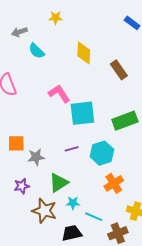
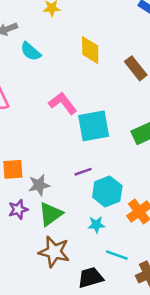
cyan hexagon: (102, 153) -> (107, 191), moved
green triangle: (59, 183) -> (50, 214), moved
purple star: (22, 186) -> (18, 209), moved
cyan star: (73, 203) -> (96, 225), moved

